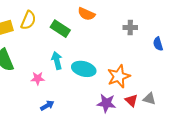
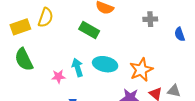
green rectangle: (60, 29) -> (89, 30), moved
cyan arrow: (57, 61) -> (78, 67), moved

